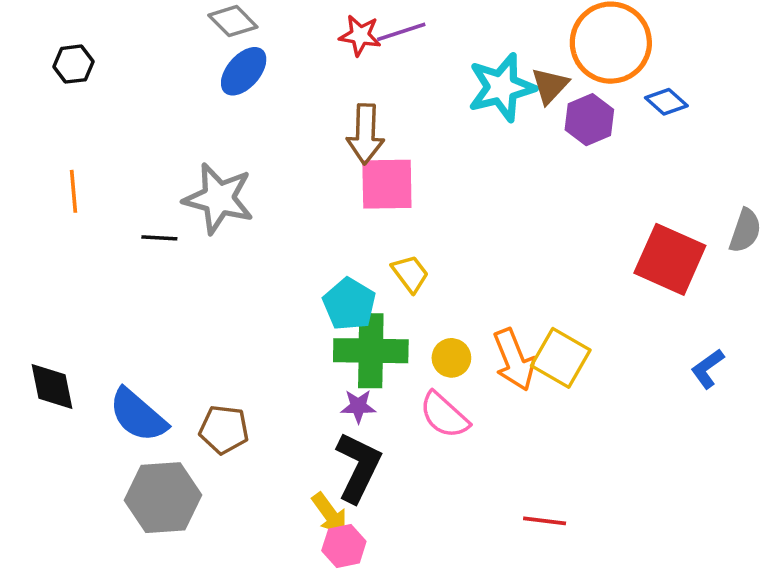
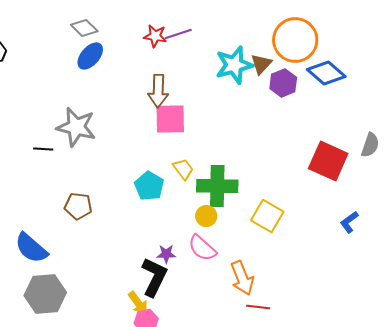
blue diamond: (666, 102) -> (326, 73), size x1.6
green cross: (371, 351) -> (217, 186), moved
orange arrow: (514, 360) -> (242, 278), moved
purple star: (358, 406) -> (166, 254), moved
brown pentagon: (224, 430) -> (78, 206), moved

